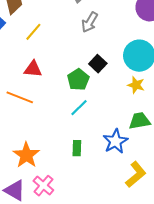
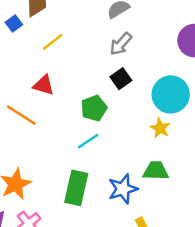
black square: (98, 64) -> (121, 79), moved
green rectangle: (77, 148) -> (76, 188), size x1.8

